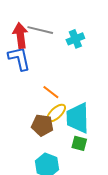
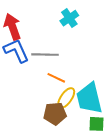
gray line: (40, 30) -> (45, 55), moved

